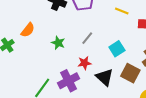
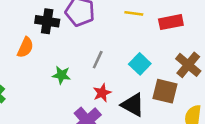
orange semicircle: (28, 30) -> (25, 47), moved

